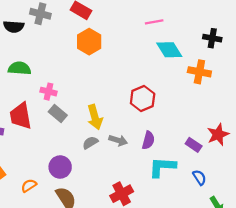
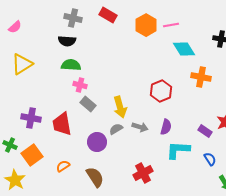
black semicircle: (14, 27) -> (67, 41), moved
orange hexagon: (89, 42) -> (146, 25), moved
green semicircle: (19, 68) -> (71, 65), moved
orange cross: (199, 72) -> (201, 77), moved
red trapezoid: (21, 116) -> (62, 124), moved
purple circle: (60, 167) -> (97, 142), moved

